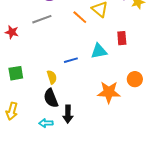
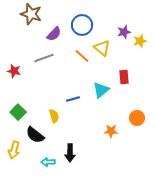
cyan triangle: (99, 51) -> (101, 90), turned -30
green square: (16, 73) -> (18, 112), turned -35
orange star: (109, 92) -> (111, 131), size x0.6
black semicircle: (51, 98) -> (35, 135), moved, turned -30

